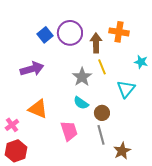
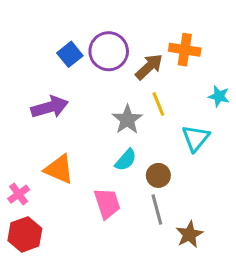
brown arrow: (96, 43) -> (149, 67), turned 48
cyan semicircle: (81, 103) -> (126, 160), turned -84

